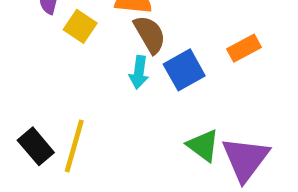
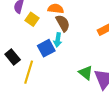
blue square: (184, 70) -> (46, 48), moved
black rectangle: (36, 146) -> (13, 57), moved

